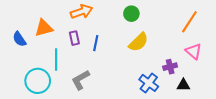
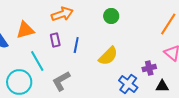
yellow semicircle: (139, 42) -> (108, 56), moved
cyan line: (56, 59) -> (37, 61), turned -30

